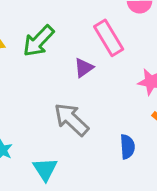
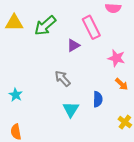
gray arrow: (71, 119) -> (63, 78), size x0.7
cyan triangle: (45, 169) -> (71, 109), moved

